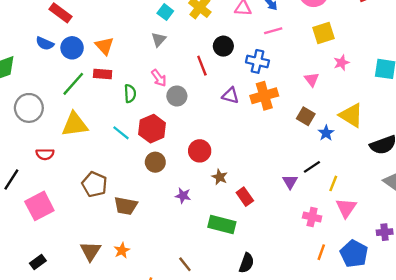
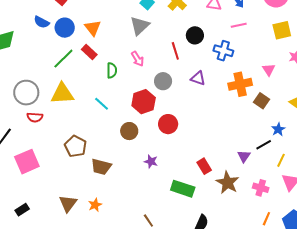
gray triangle: (159, 39) -> (140, 26), size x1.5
red rectangle: (103, 74) -> (89, 52), turned 35
gray circle: (177, 96) -> (163, 81), moved
orange cross: (264, 96) -> (240, 84), moved
gray circle: (29, 108) -> (26, 93), moved
red hexagon: (152, 129) -> (144, 102), moved
blue star: (326, 133) -> (278, 129), moved
brown star: (220, 177) -> (228, 183), moved, size x1.6

